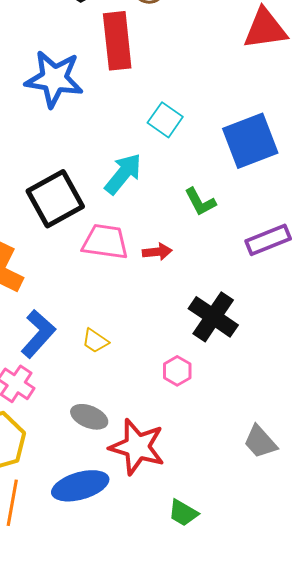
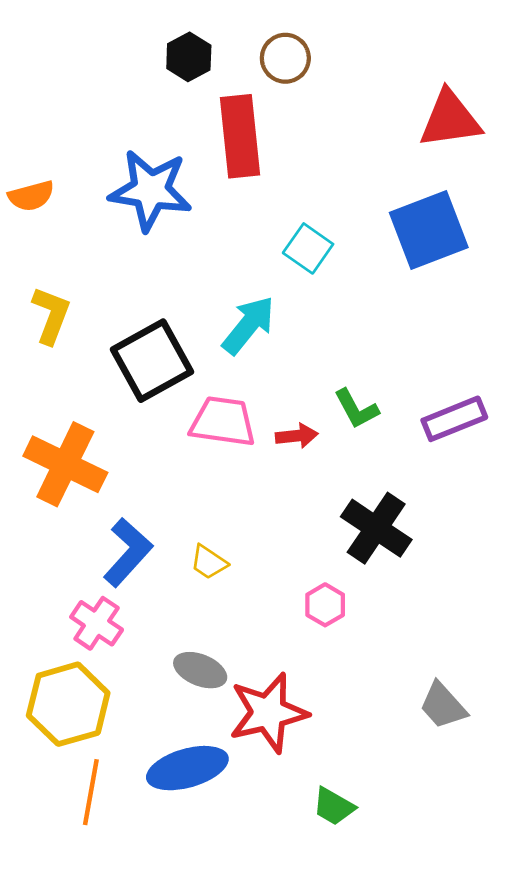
blue square: (250, 141) -> (429, 230), moved
green L-shape: (200, 202) -> (356, 409), moved
red star: (137, 447) -> (268, 713), turned -30

